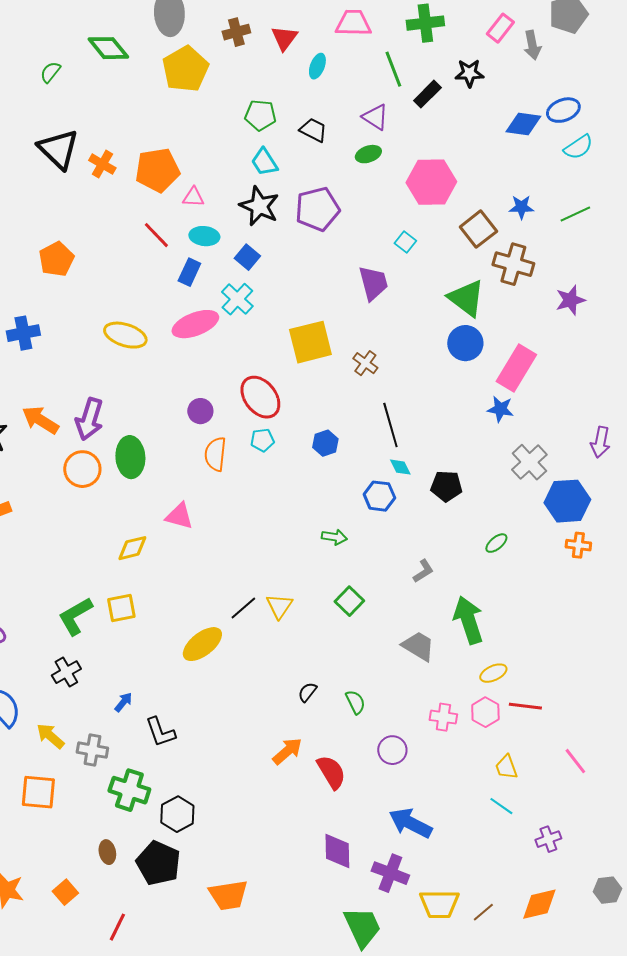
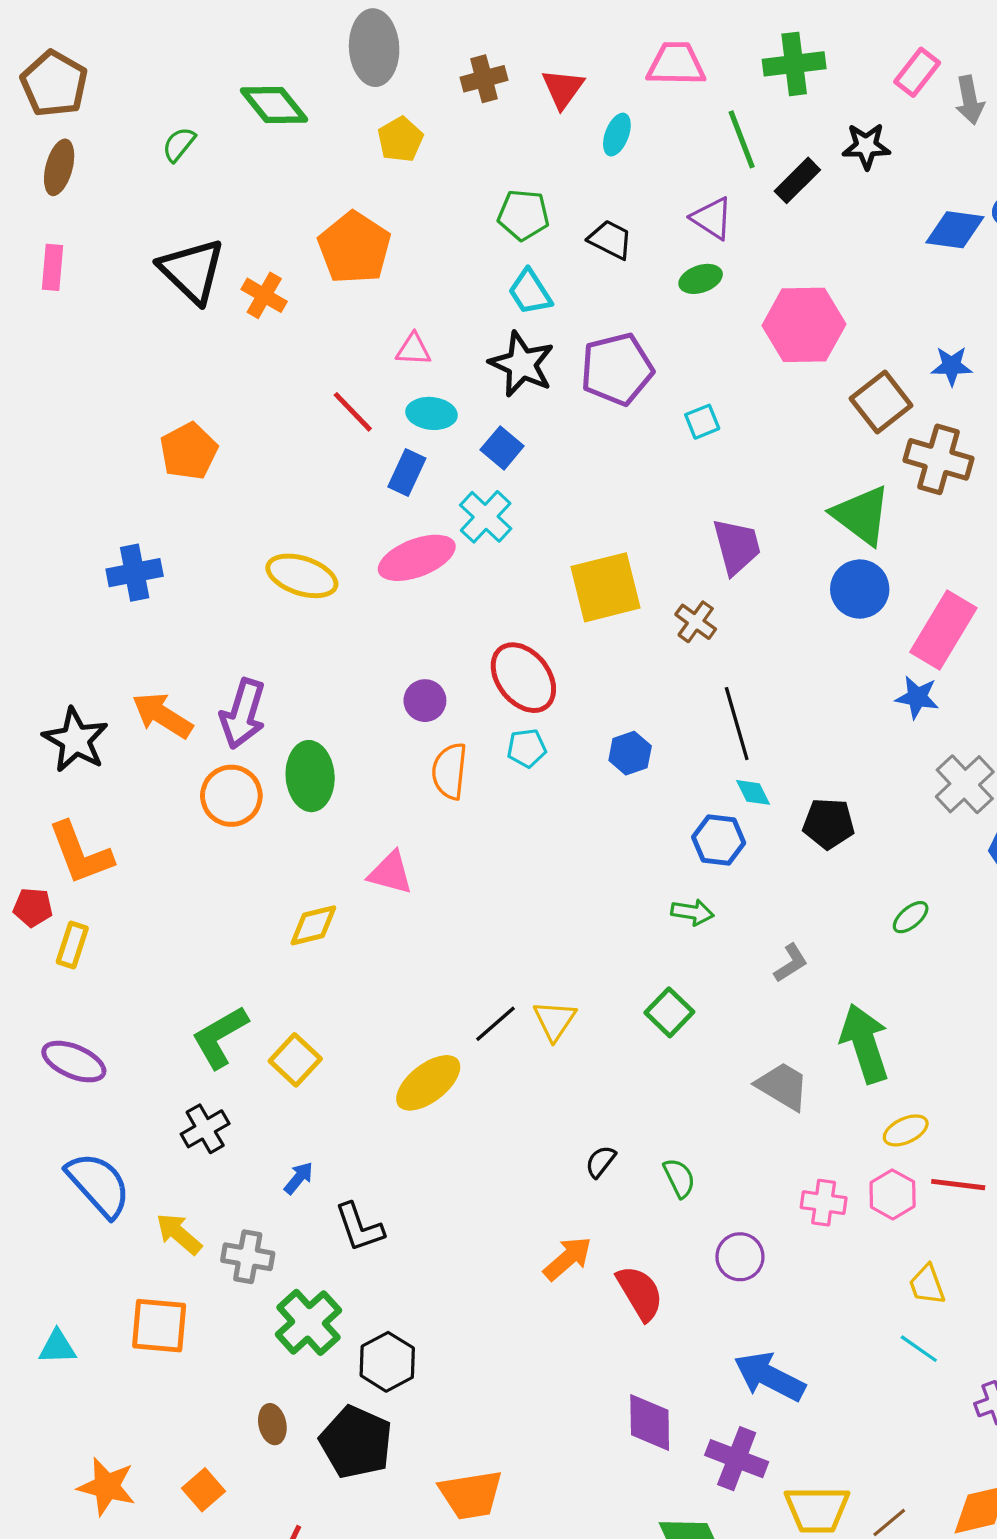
yellow pentagon: (185, 69) -> (400, 139), size x0.6
orange pentagon: (157, 170) -> (354, 248), moved, turned -30
cyan square: (405, 242) -> (702, 422), moved, turned 30
purple trapezoid: (373, 283) -> (737, 546), moved
green arrow: (334, 537) -> (692, 912), moved
yellow square: (121, 608) -> (295, 1060), moved, turned -36
green cross: (129, 790) -> (308, 1322), turned 30

